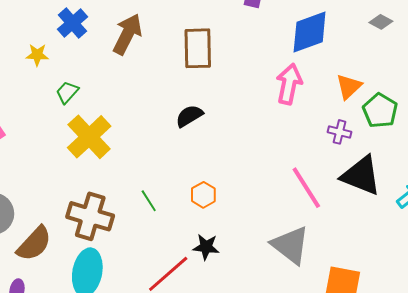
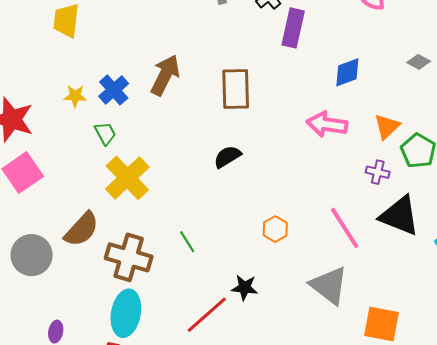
blue cross: (72, 23) -> (114, 90), moved
blue diamond: (310, 32) -> (347, 72), size x0.7
pink arrow: (289, 84) -> (327, 124), turned -93
green trapezoid: (67, 92) -> (105, 133), turned 110
orange hexagon: (203, 195) -> (275, 229), moved
brown semicircle: (34, 244) -> (82, 229), moved

